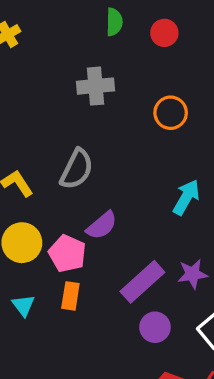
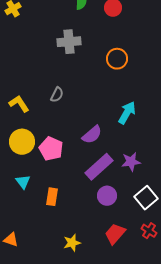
gray semicircle: (77, 169) -> (57, 95), size x0.6
purple semicircle: (102, 225) -> (92, 135), moved
orange rectangle: (70, 296) -> (52, 197), moved

